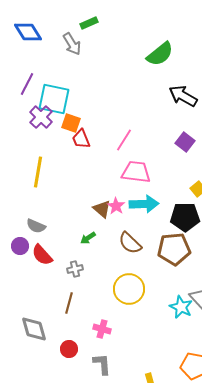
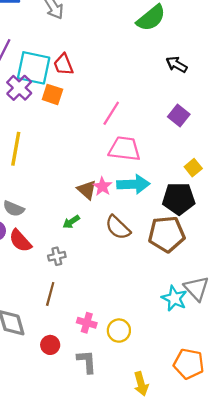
black arrow: (183, 96) -> (177, 65), size x0.7
red trapezoid: (81, 139) -> (63, 65), moved
yellow circle: (129, 289) -> (119, 331), moved, size x0.7

